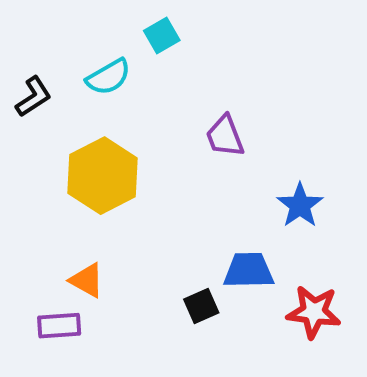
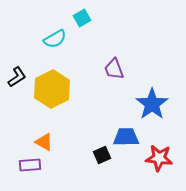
black L-shape: (33, 97) -> (17, 77), moved
blue star: (300, 205) -> (152, 104), size x1.4

